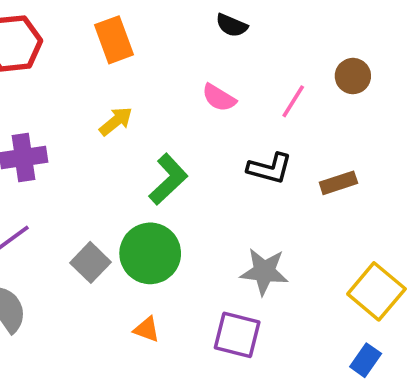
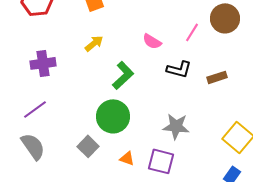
brown circle: (353, 76) -> (225, 18), size x1.5
pink semicircle: (219, 98) -> (152, 41), moved
gray square: (90, 262) -> (88, 146), moved
orange triangle: (147, 329) -> (127, 158), moved

